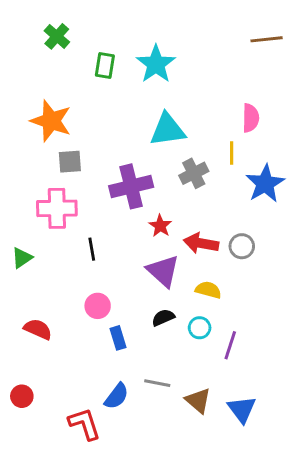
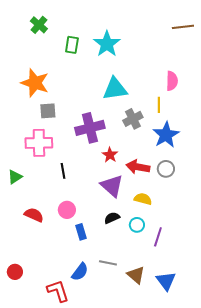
blue star: (265, 184) -> (166, 135), moved
red semicircle: (38, 329) -> (34, 215), moved

